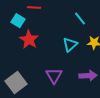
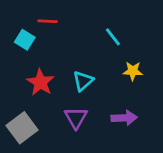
red star: (29, 40) -> (40, 82), moved
cyan triangle: (70, 45) -> (83, 81), moved

